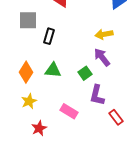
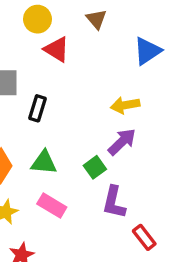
purple arrow: (102, 57) -> (122, 142), turned 84
pink rectangle: (69, 111) -> (52, 206), moved

